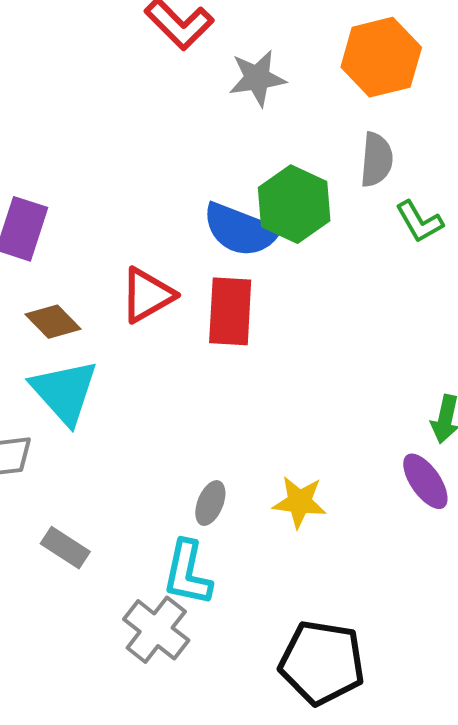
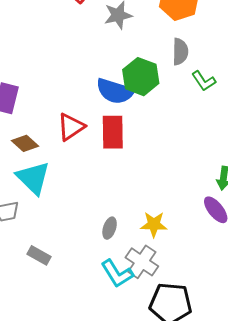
cyan L-shape: (187, 573) -> (117, 274), moved, turned -40
gray cross: (156, 630) -> (142, 262), moved

